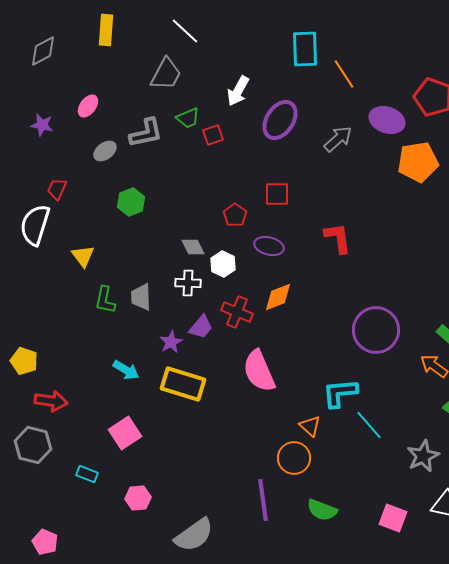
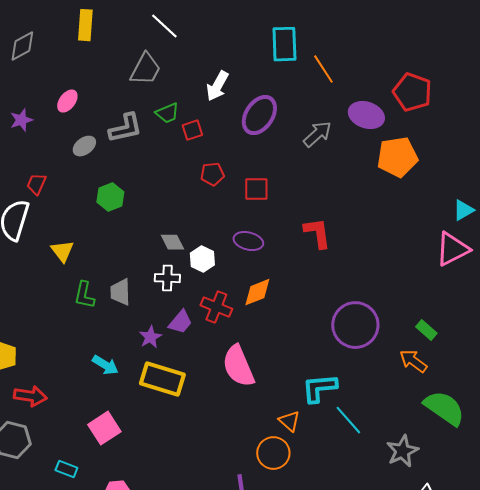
purple star: (42, 125) -> (21, 120), turned -30
red pentagon: (235, 215) -> (212, 174), moved, turned 30

